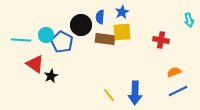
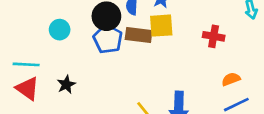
cyan line: (21, 40) -> (26, 64), moved
blue pentagon: (62, 42) -> (108, 39), moved
red triangle: (35, 64) -> (27, 89), moved

